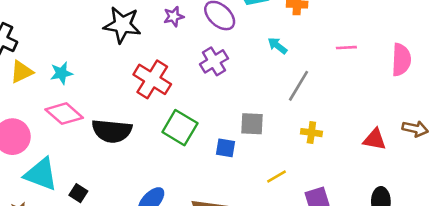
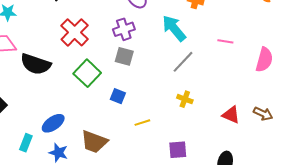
cyan arrow: (277, 46) -> (174, 28), size x1.8
gray square: (252, 124) -> (124, 56), moved
yellow line: (276, 177) -> (142, 123), moved

